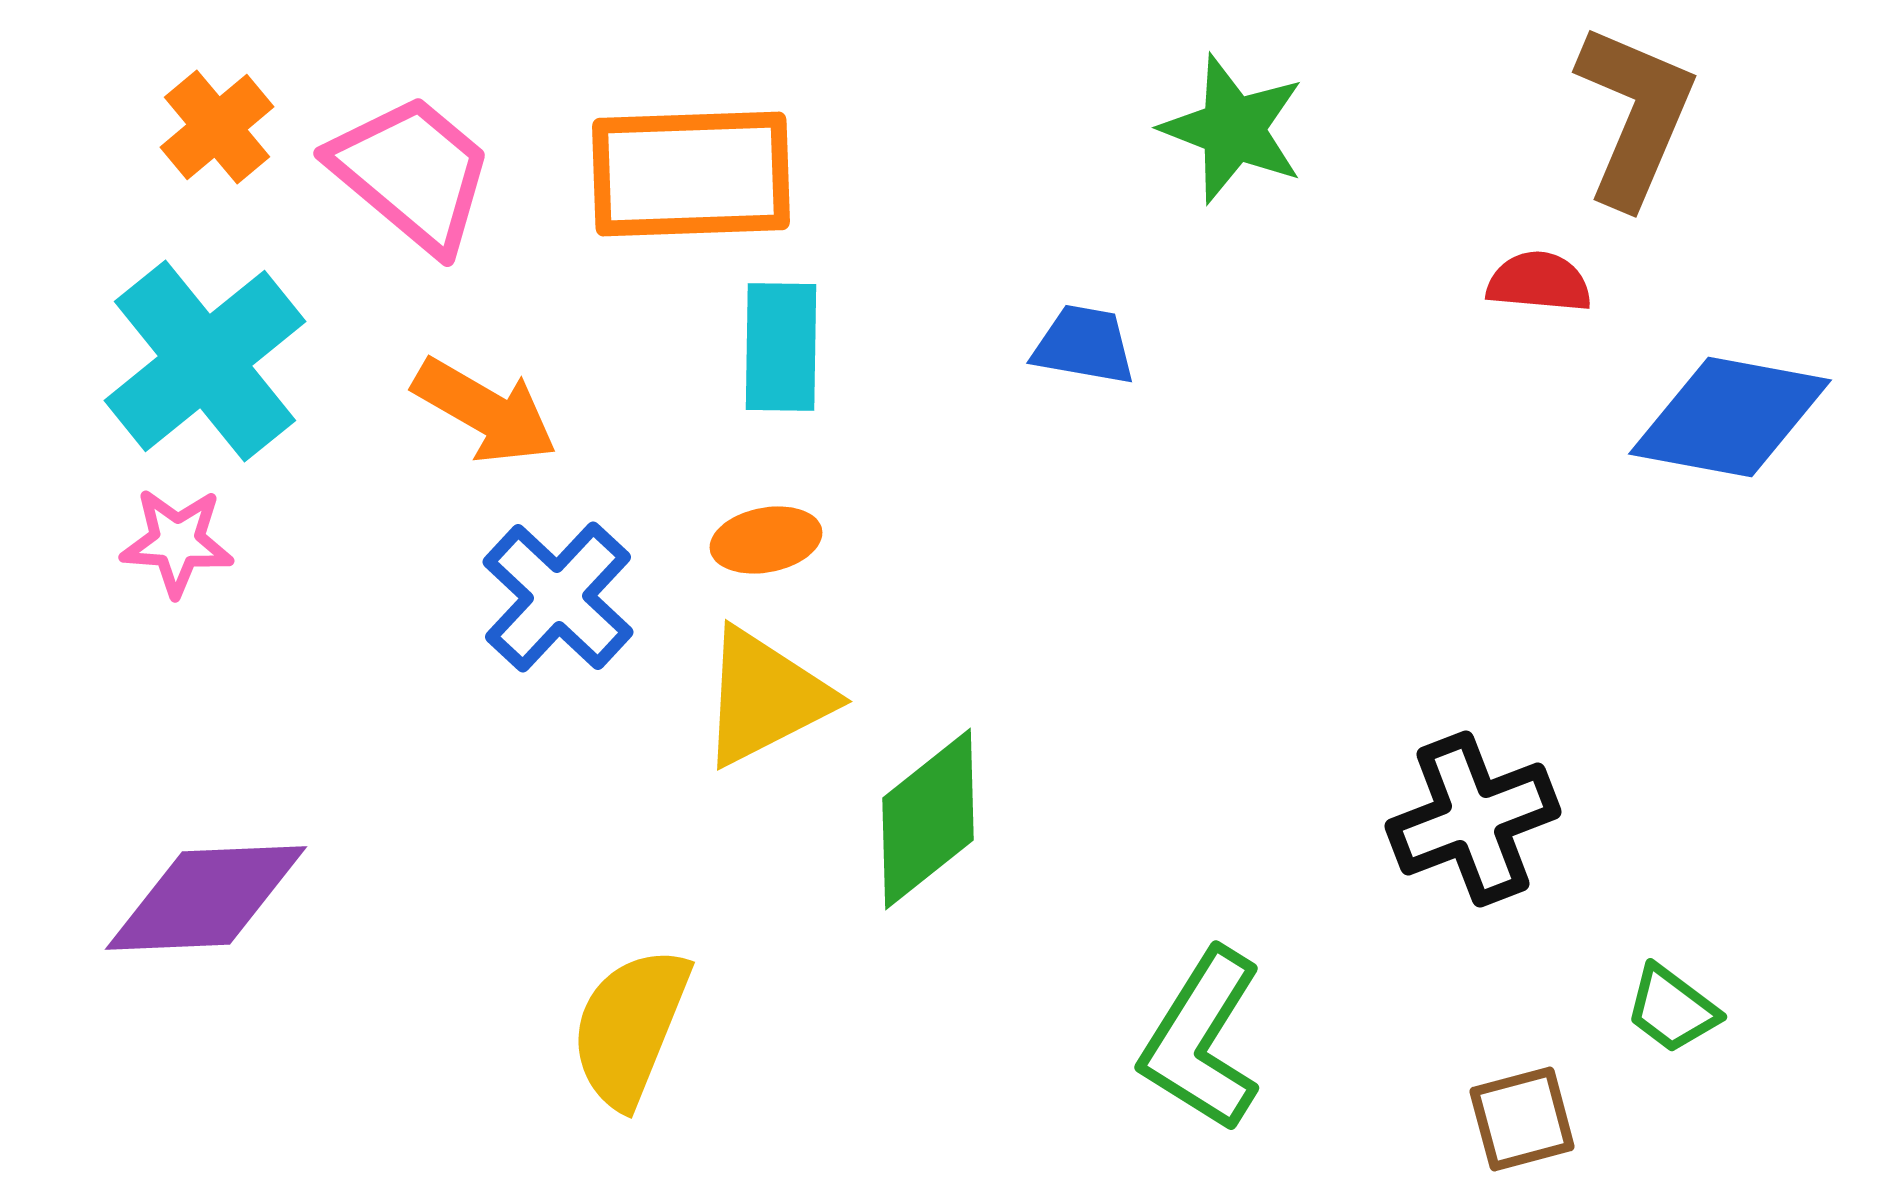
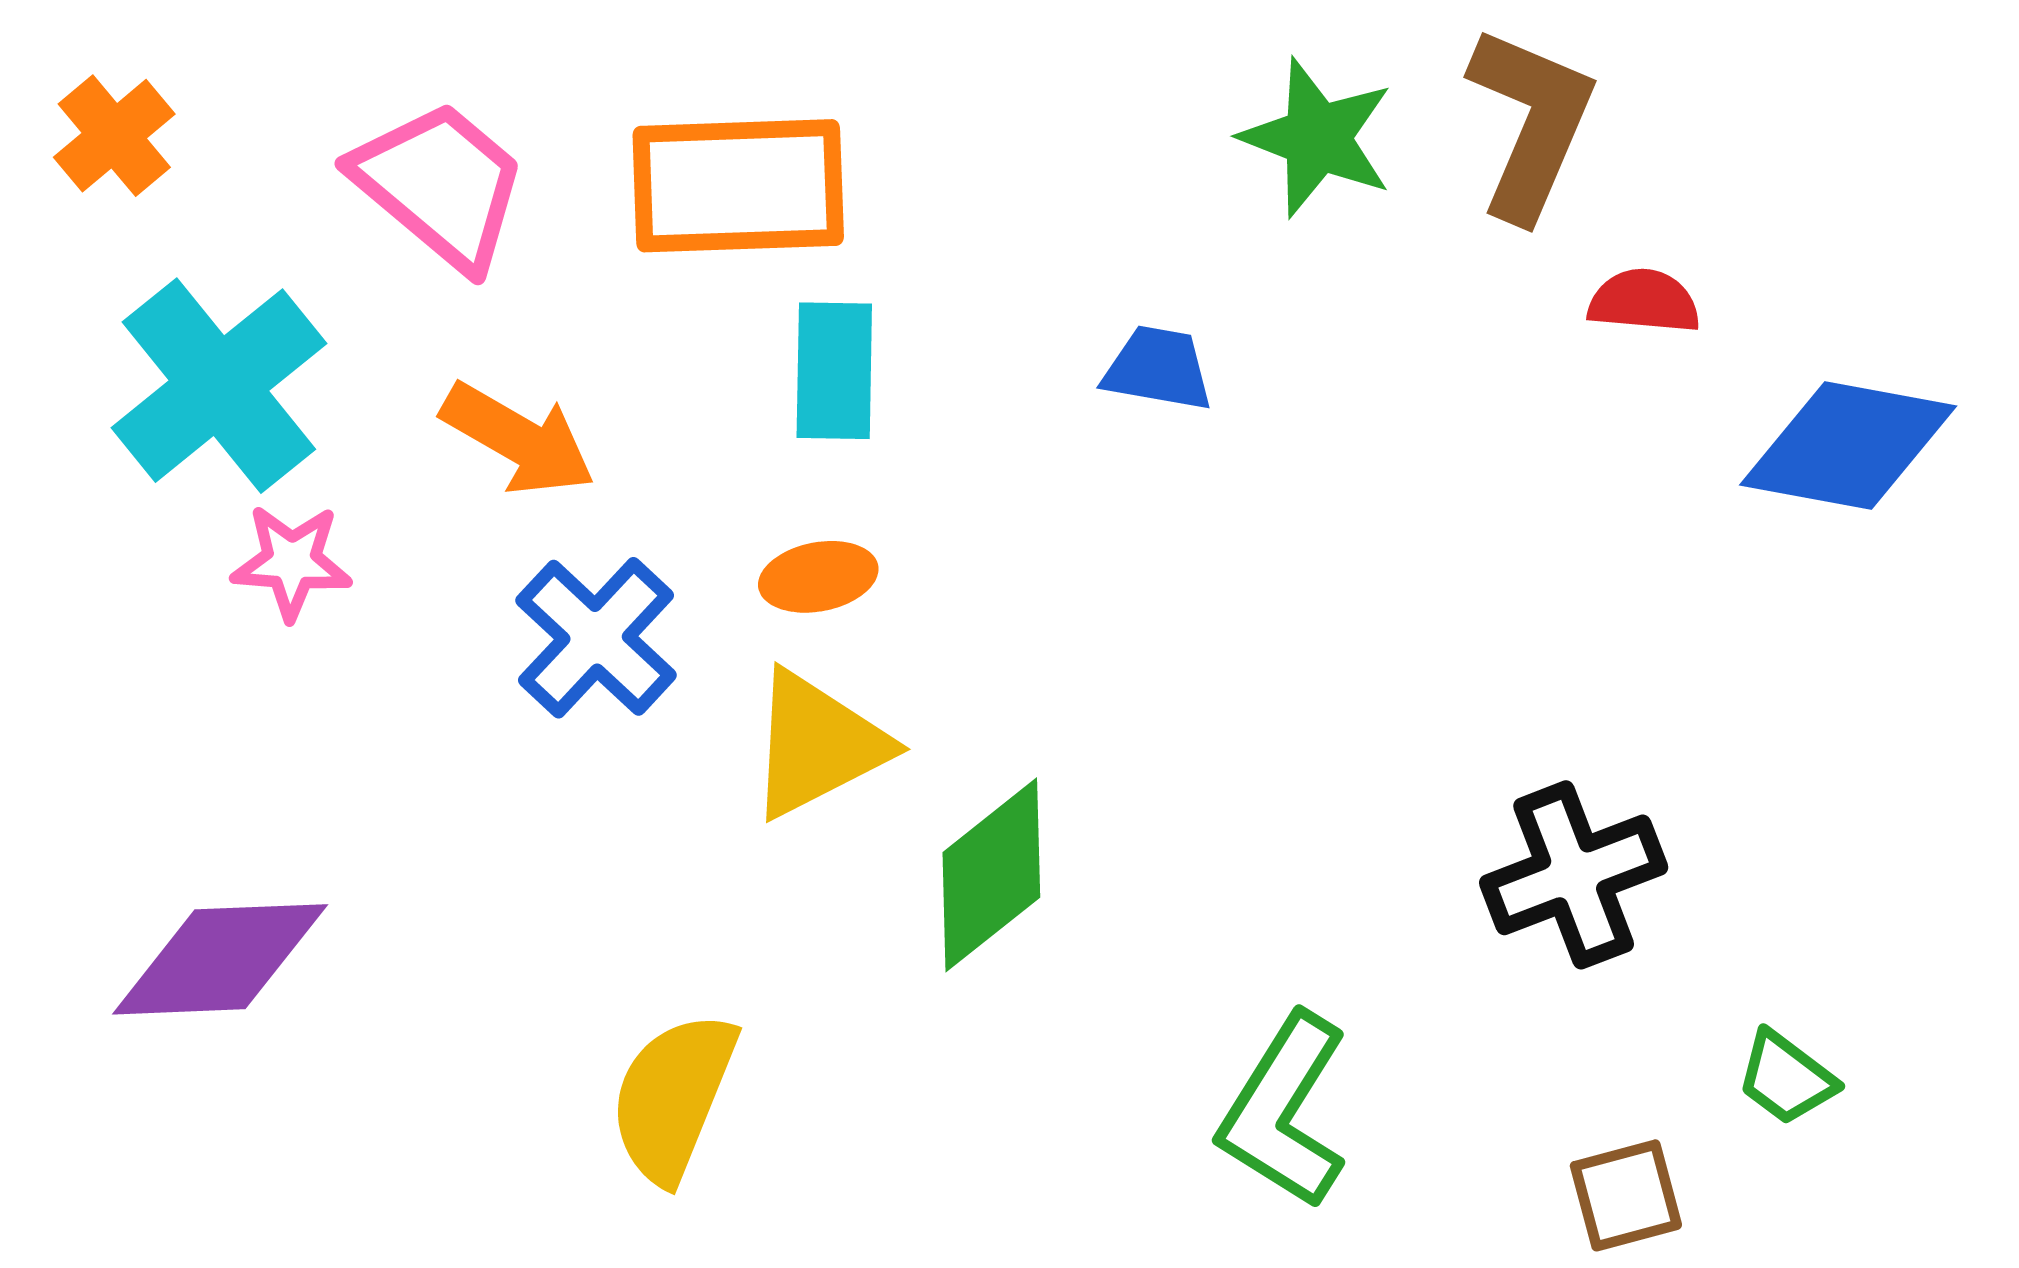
brown L-shape: (1635, 115) -> (1531, 123), moved
orange cross: (217, 127) -> (114, 136), moved
pink star: (177, 542) -> (292, 562), moved

